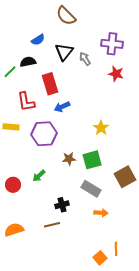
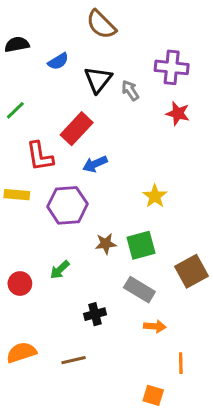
black semicircle: (28, 62) -> (17, 44), moved
red rectangle: (50, 84) -> (77, 129), turned 60
brown line: (52, 225) -> (74, 360), moved
orange line: (116, 249) -> (181, 363), moved
orange square: (100, 258) -> (153, 395), turned -32

